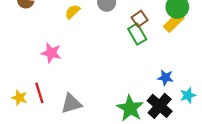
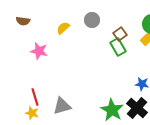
pink star: (51, 53) -> (39, 51), moved
yellow star: (19, 98) -> (32, 113), moved

